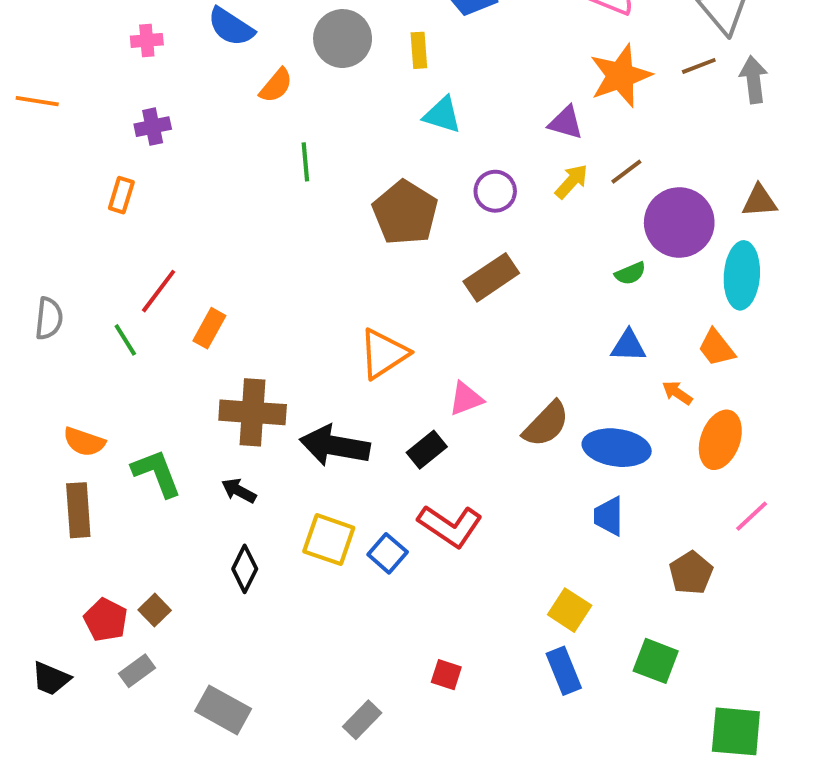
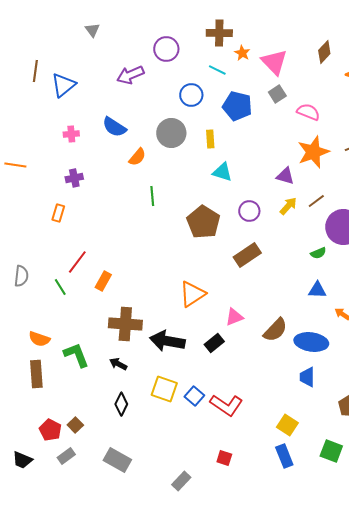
red L-shape: (450, 526) -> (226, 405), moved
gray rectangle: (223, 710) -> (117, 460), moved

